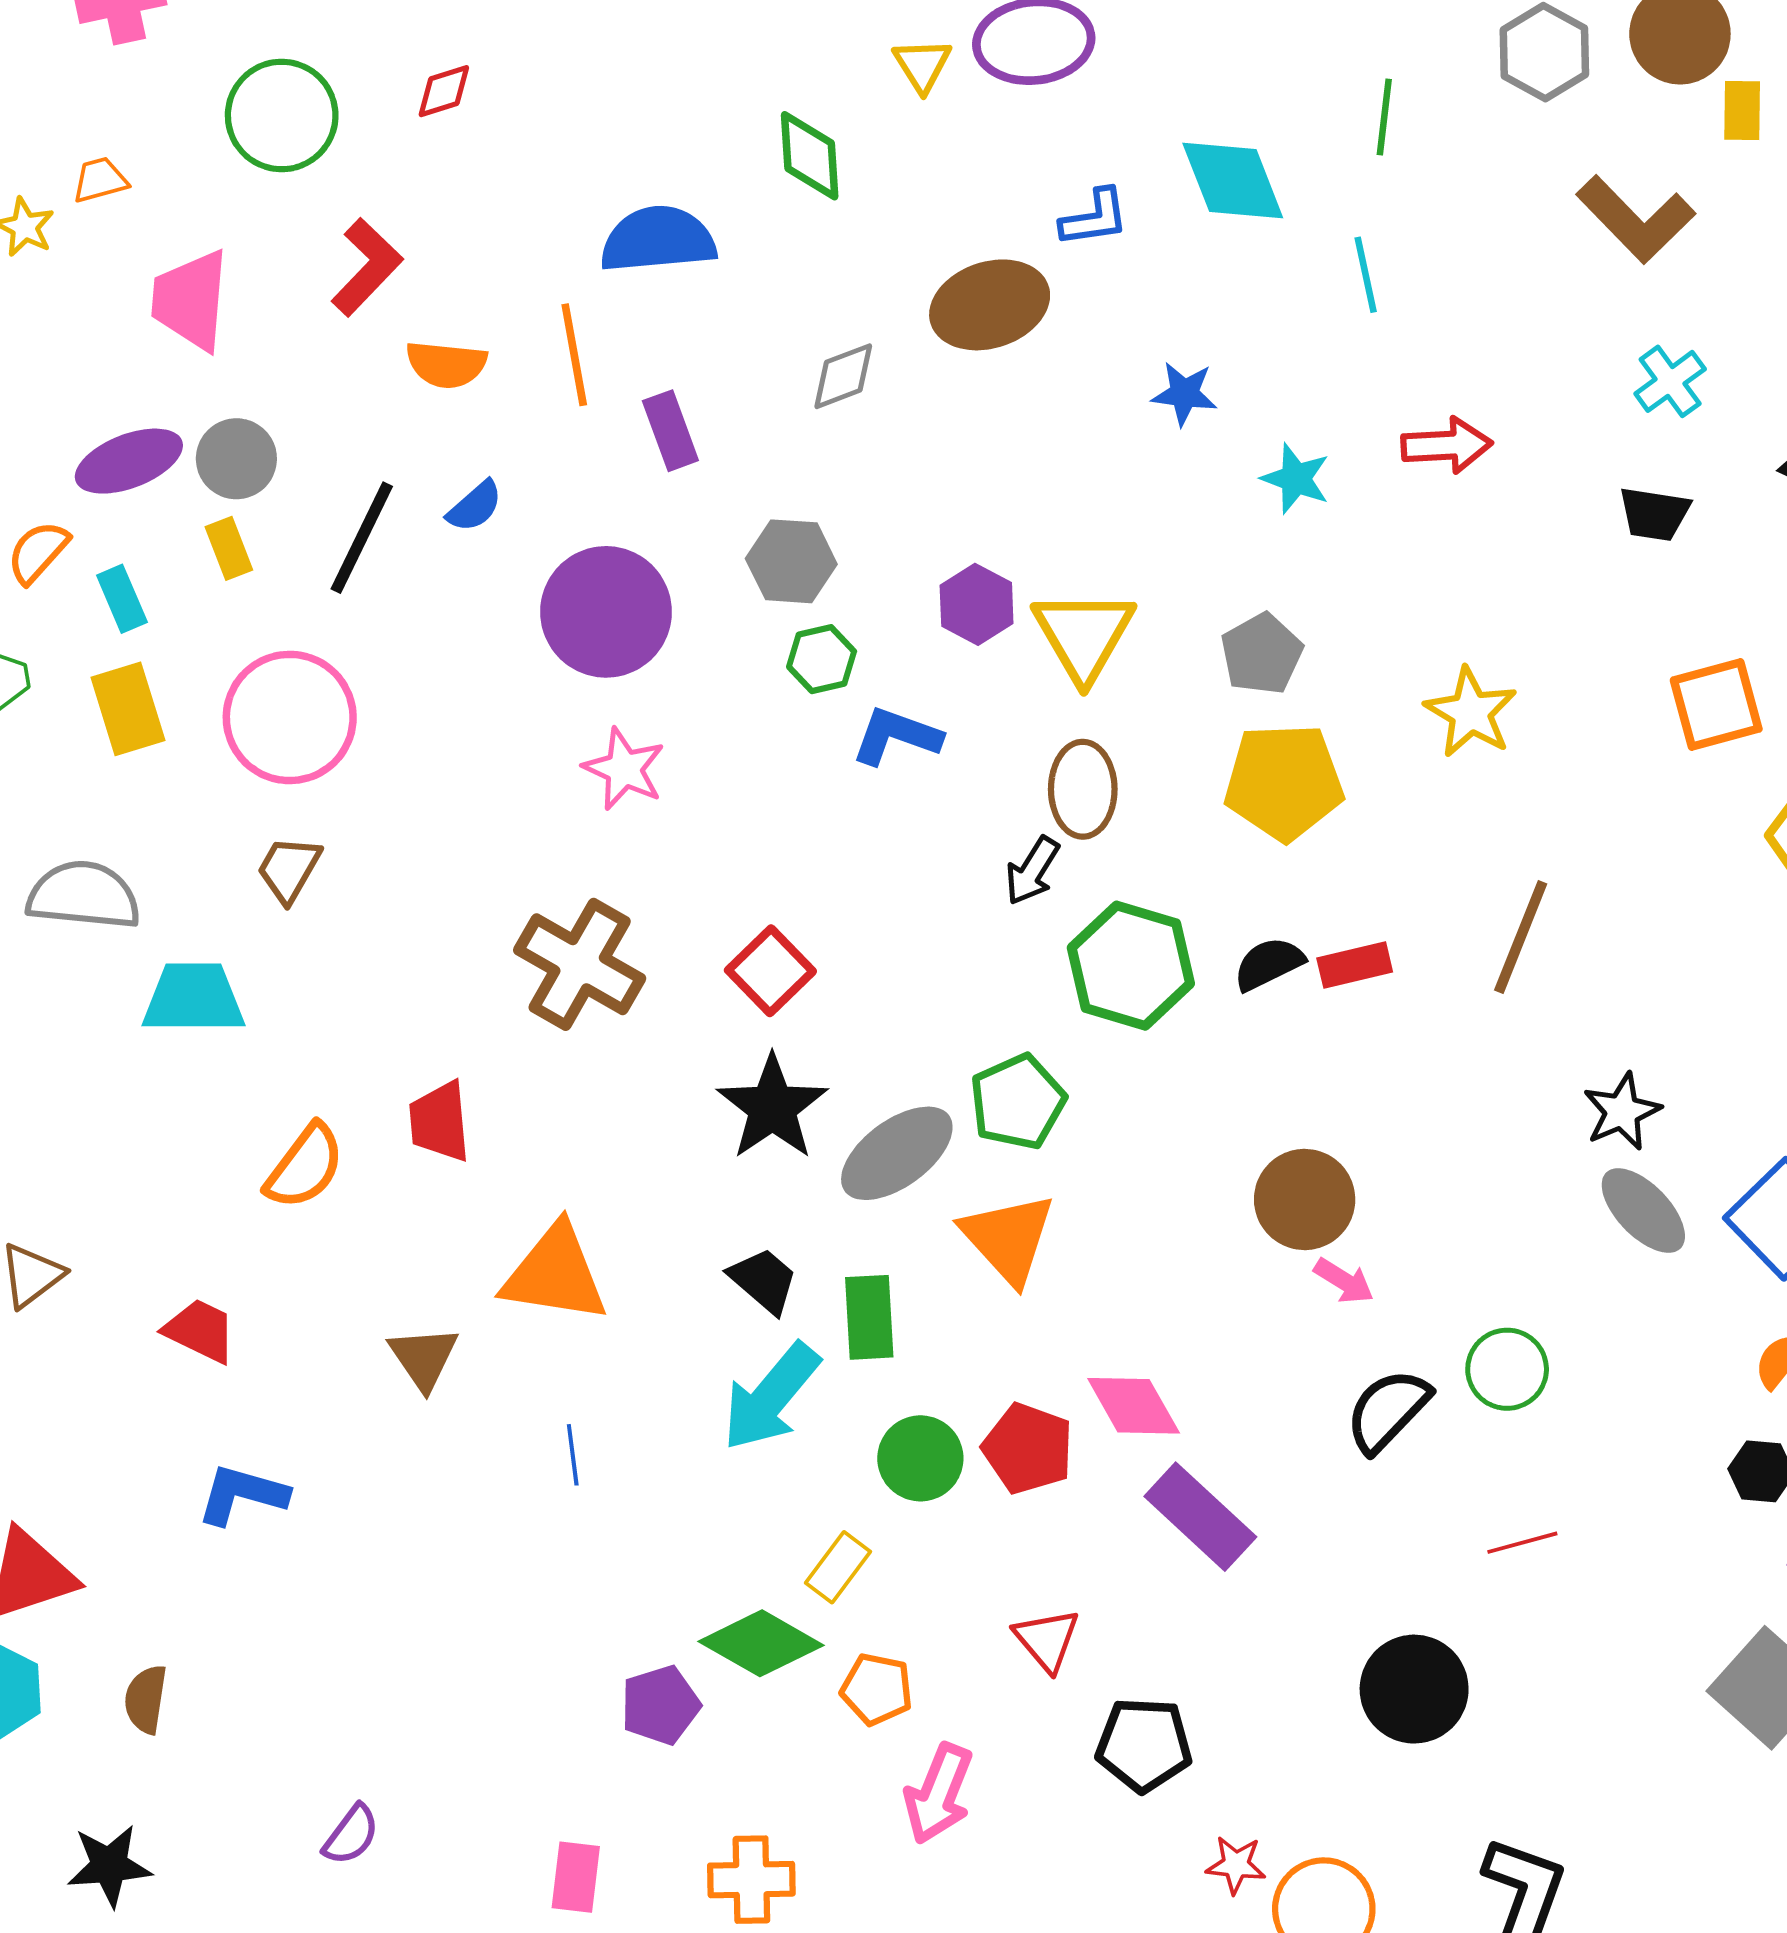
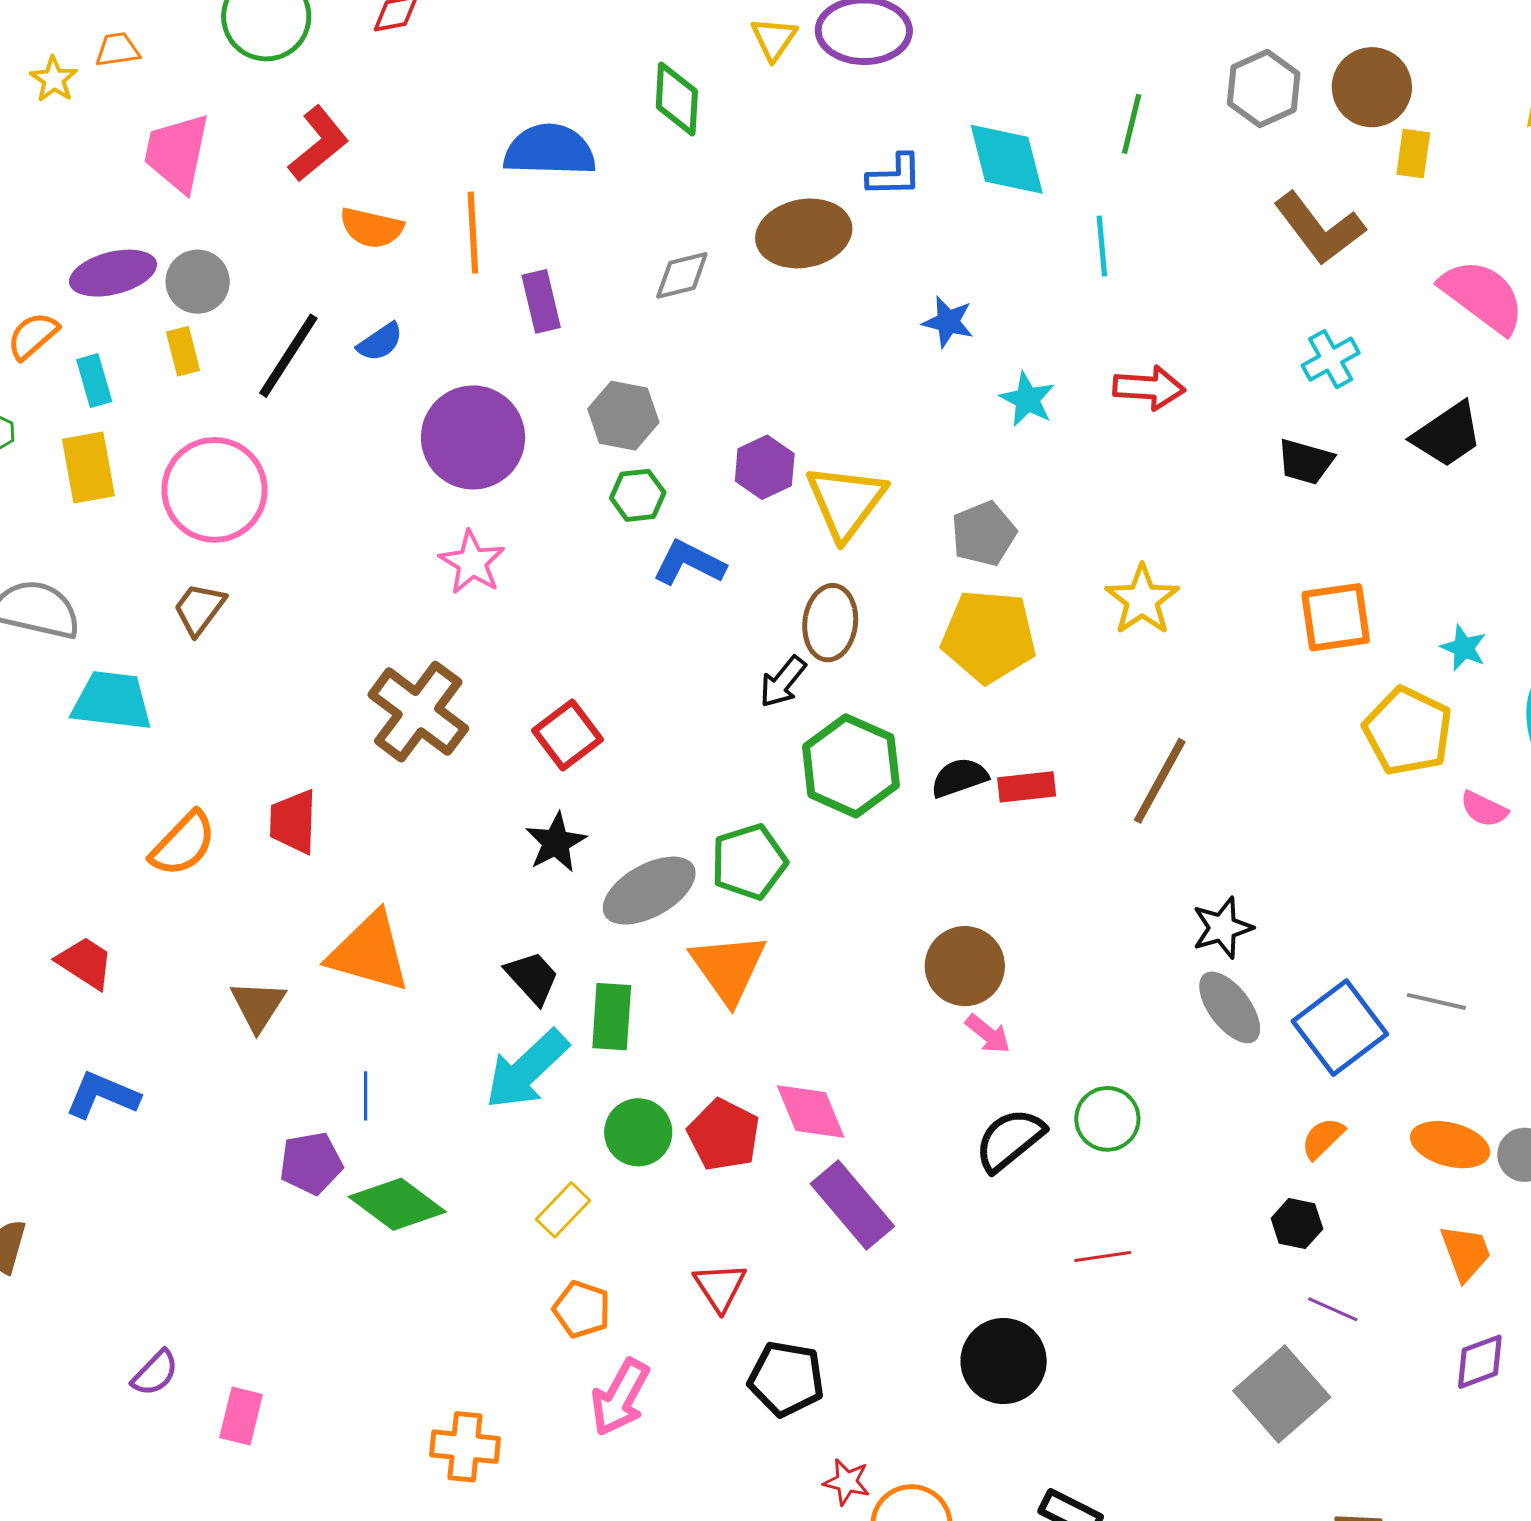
black star: (772, 1107) -> (556, 842), size x0.7
green diamond: (761, 1643) -> (397, 1204), moved
purple pentagon: (660, 1705) -> (311, 1163), moved
pink rectangle: (576, 1877) -> (241, 1416), moved

